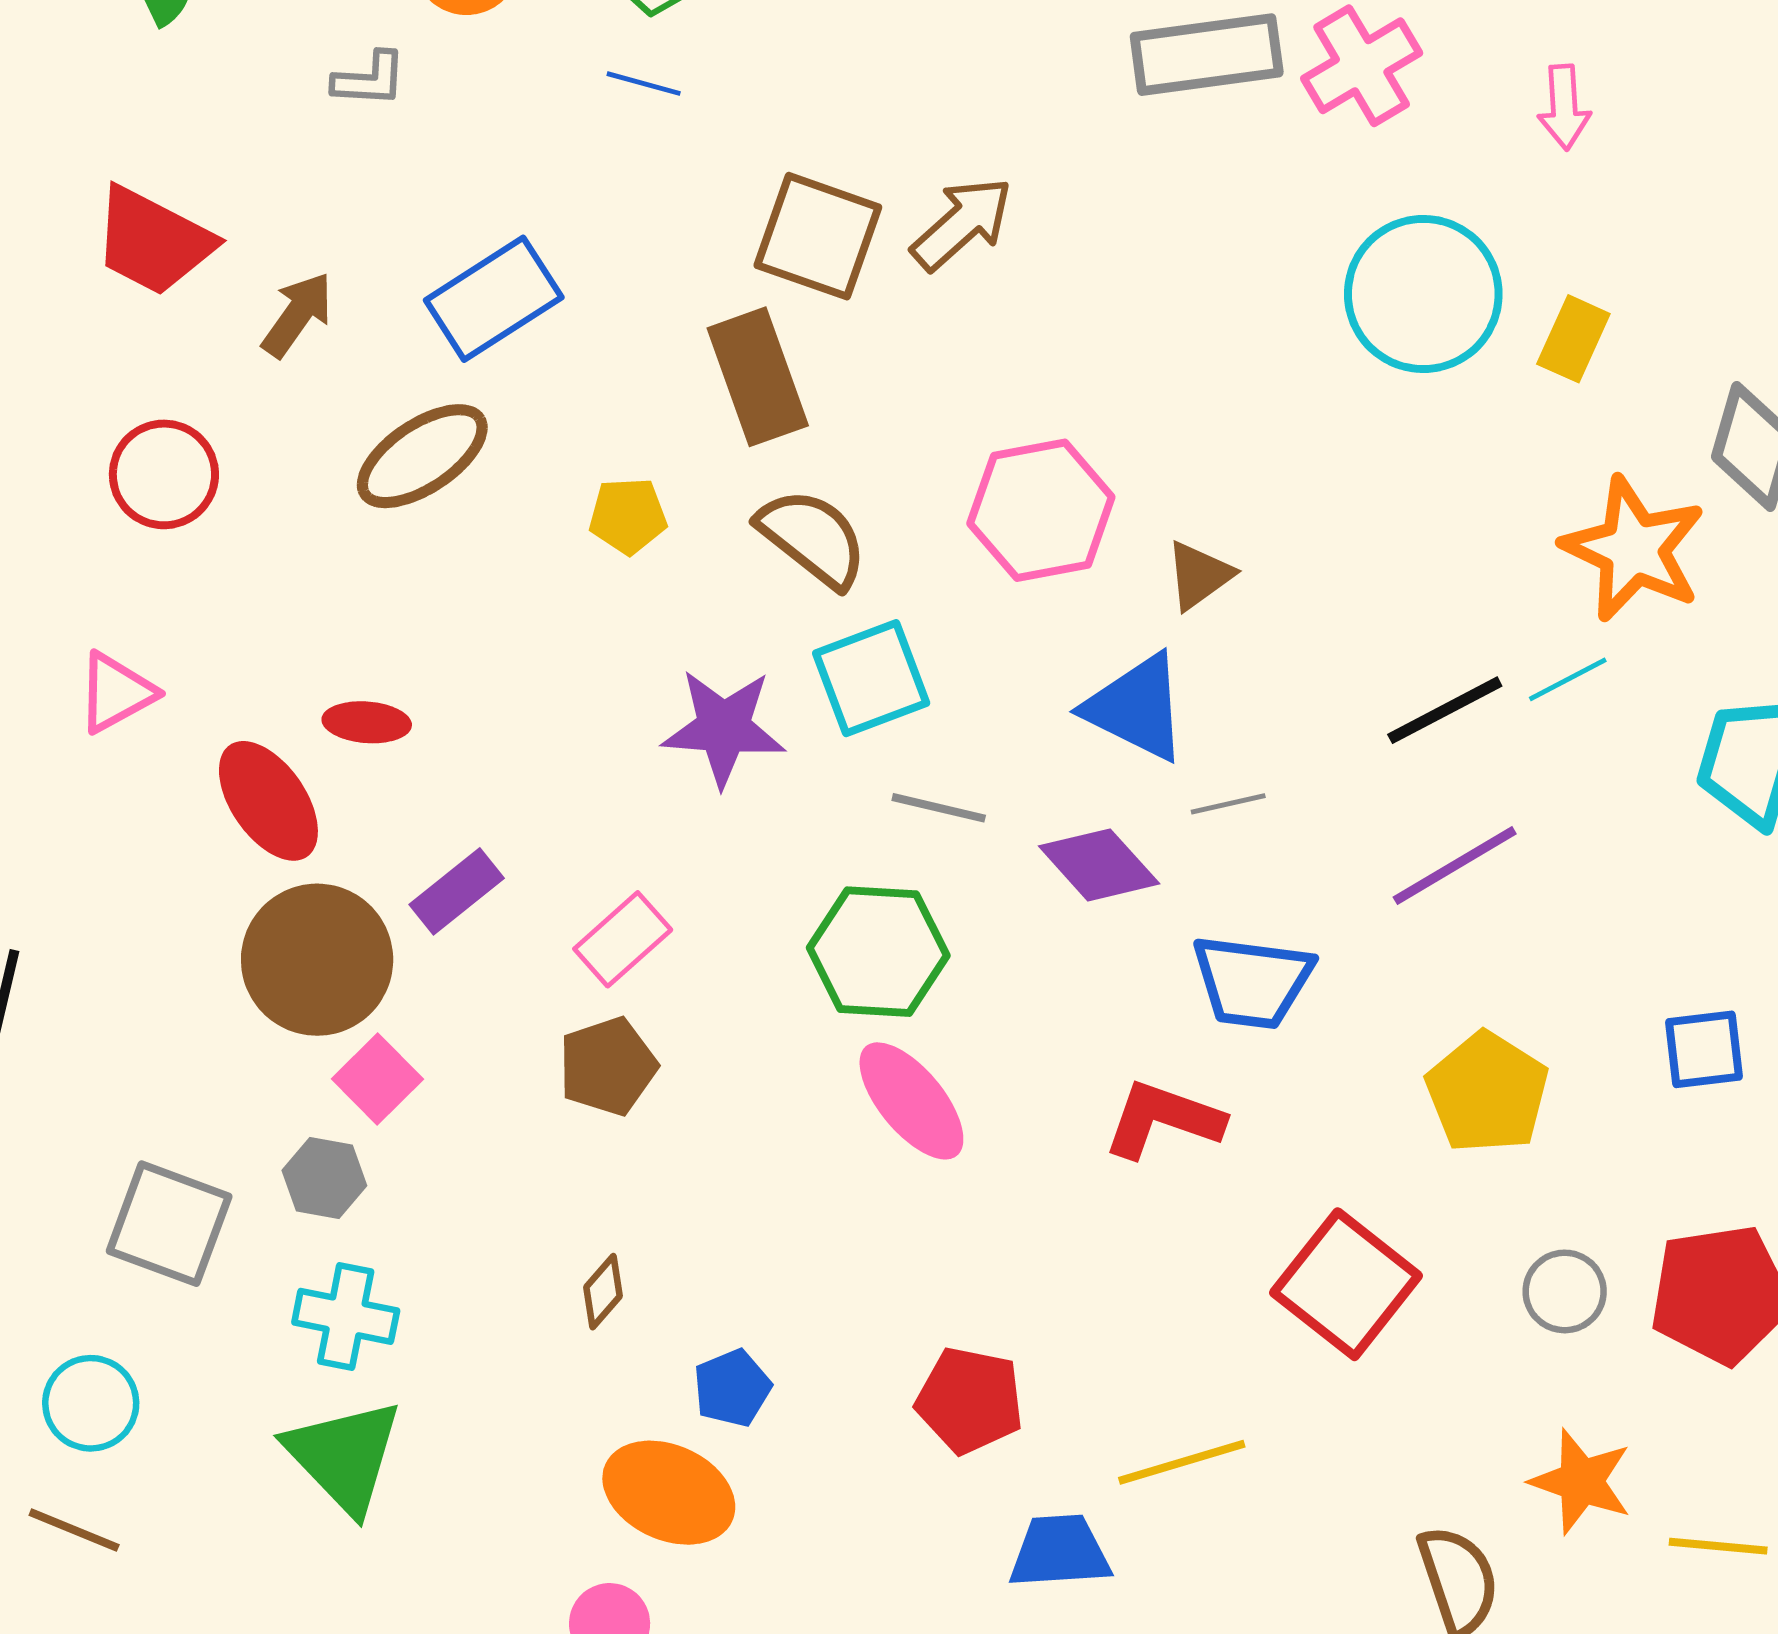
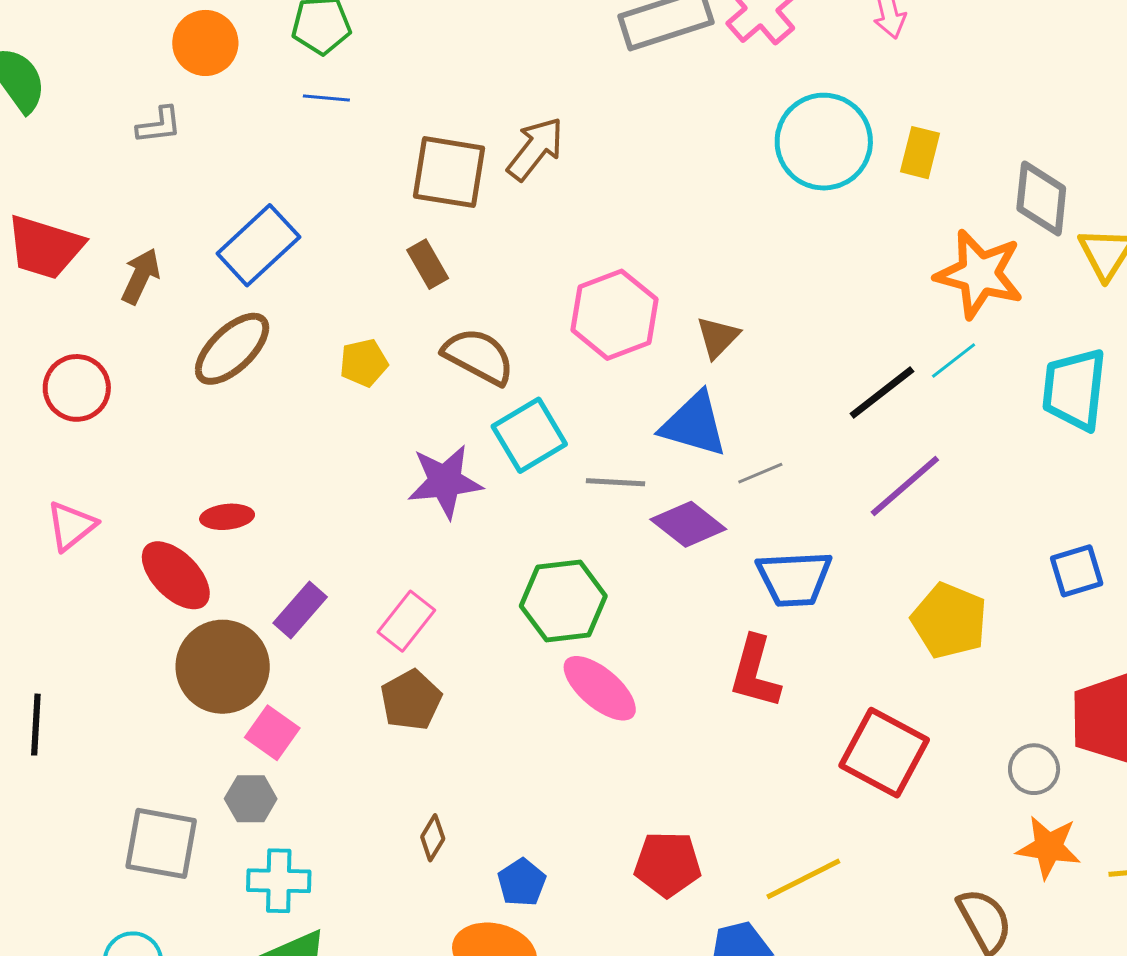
brown rectangle: (758, 377) -> (428, 264), size x0.6
gray line: (939, 808) -> (616, 482), moved
red L-shape: (1163, 1119) -> (755, 672), turned -84
gray circle: (1565, 1291) -> (1034, 769), moved

